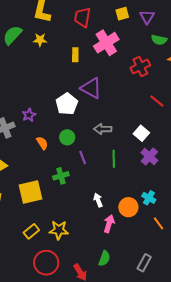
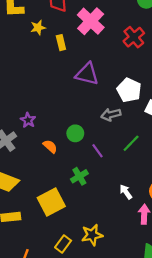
yellow star: (40, 40) -> (38, 28), moved
white pentagon: (67, 104) -> (129, 90), moved
green line: (114, 159) -> (131, 143), turned 60

